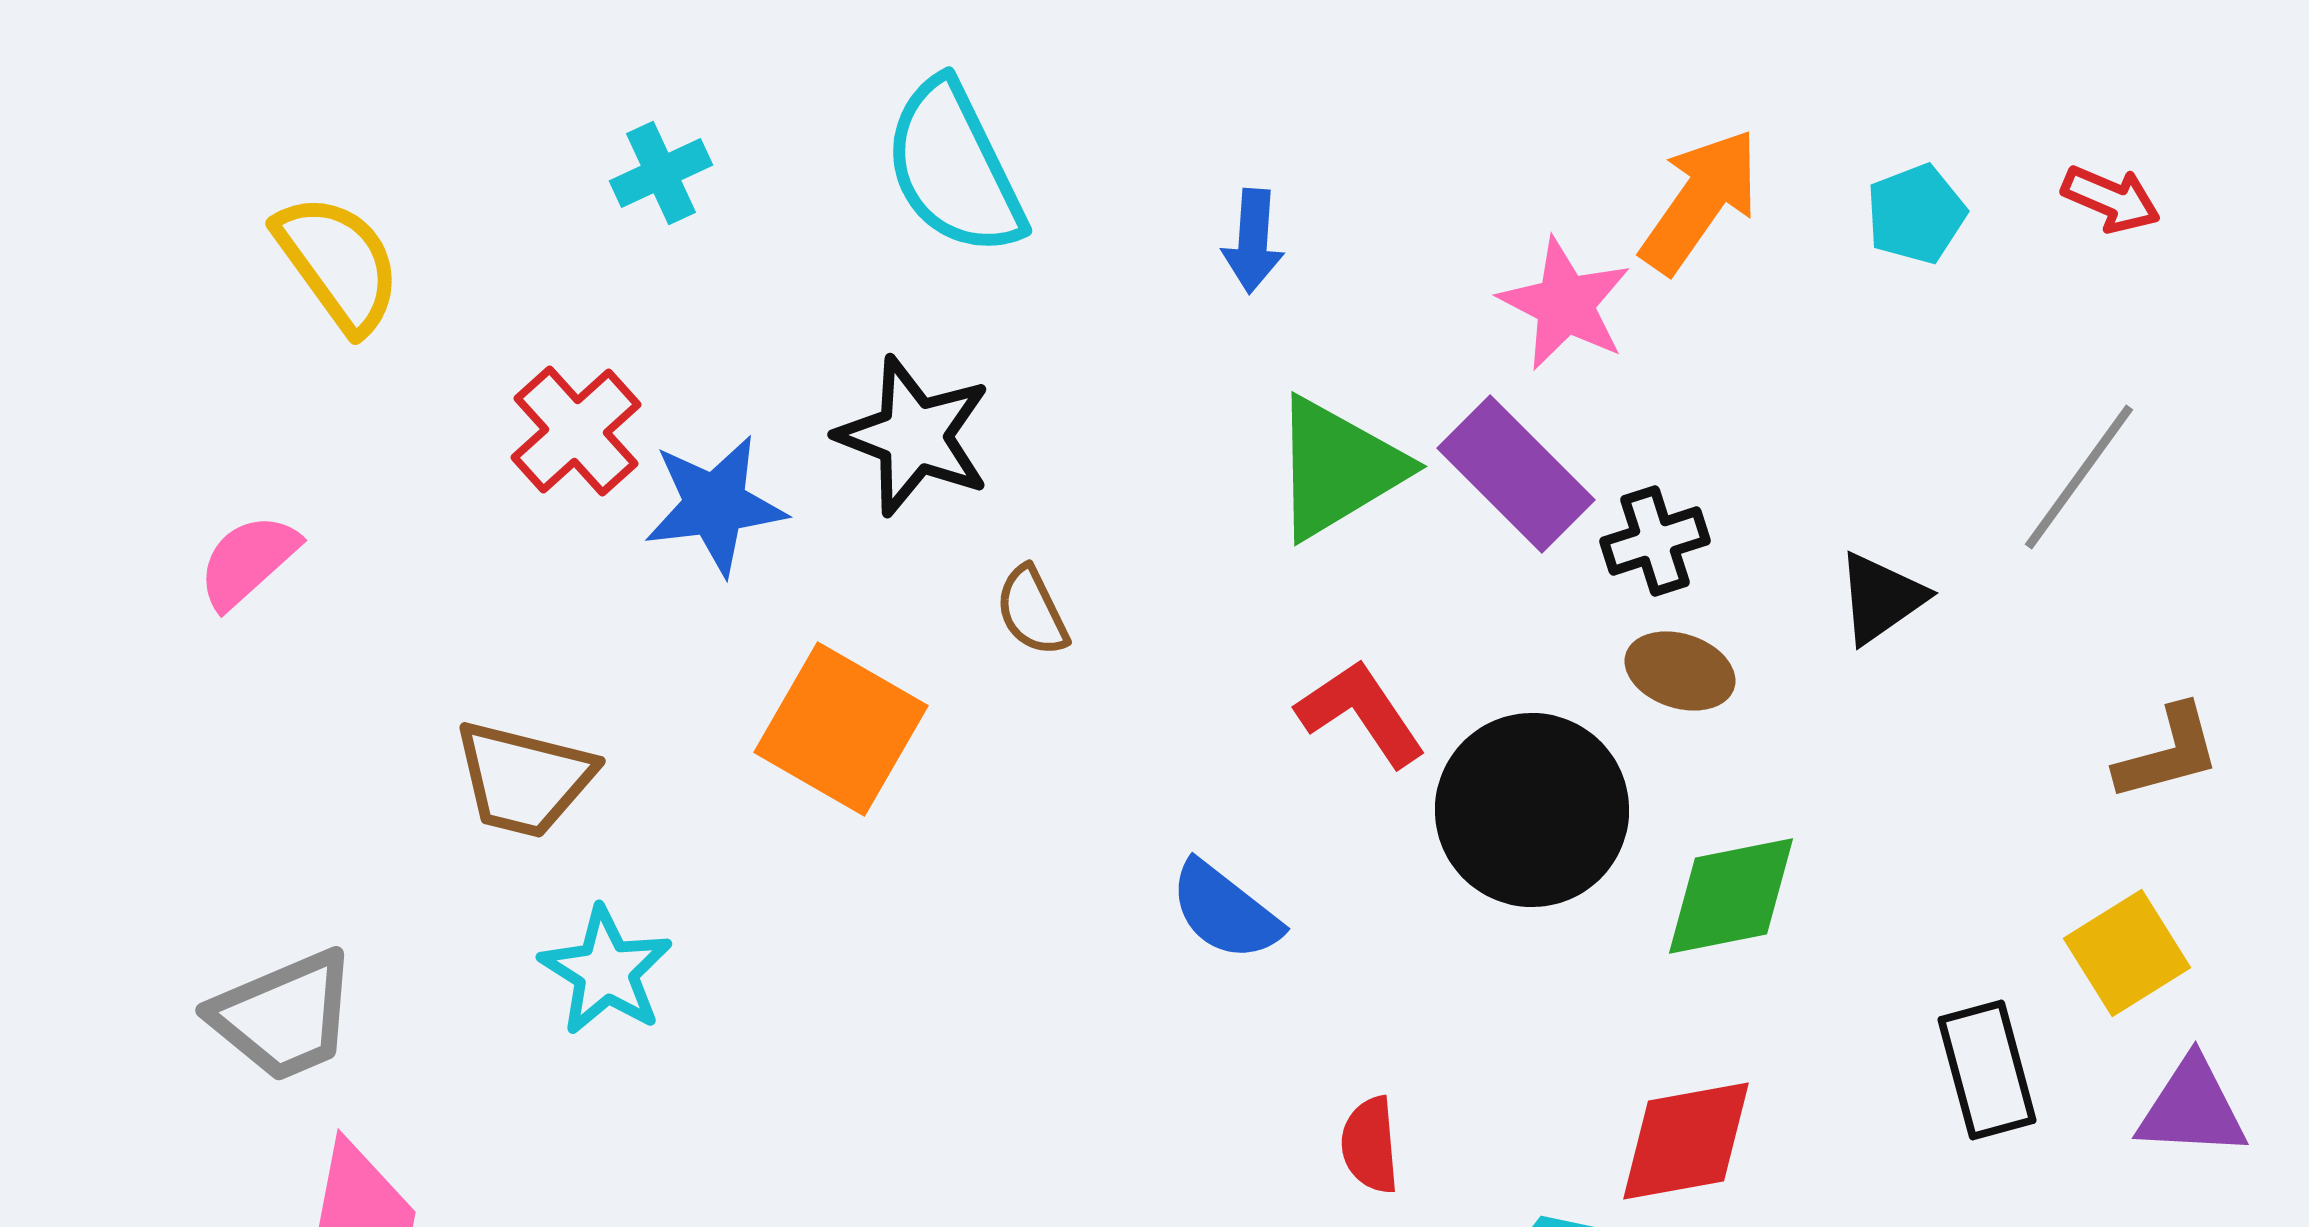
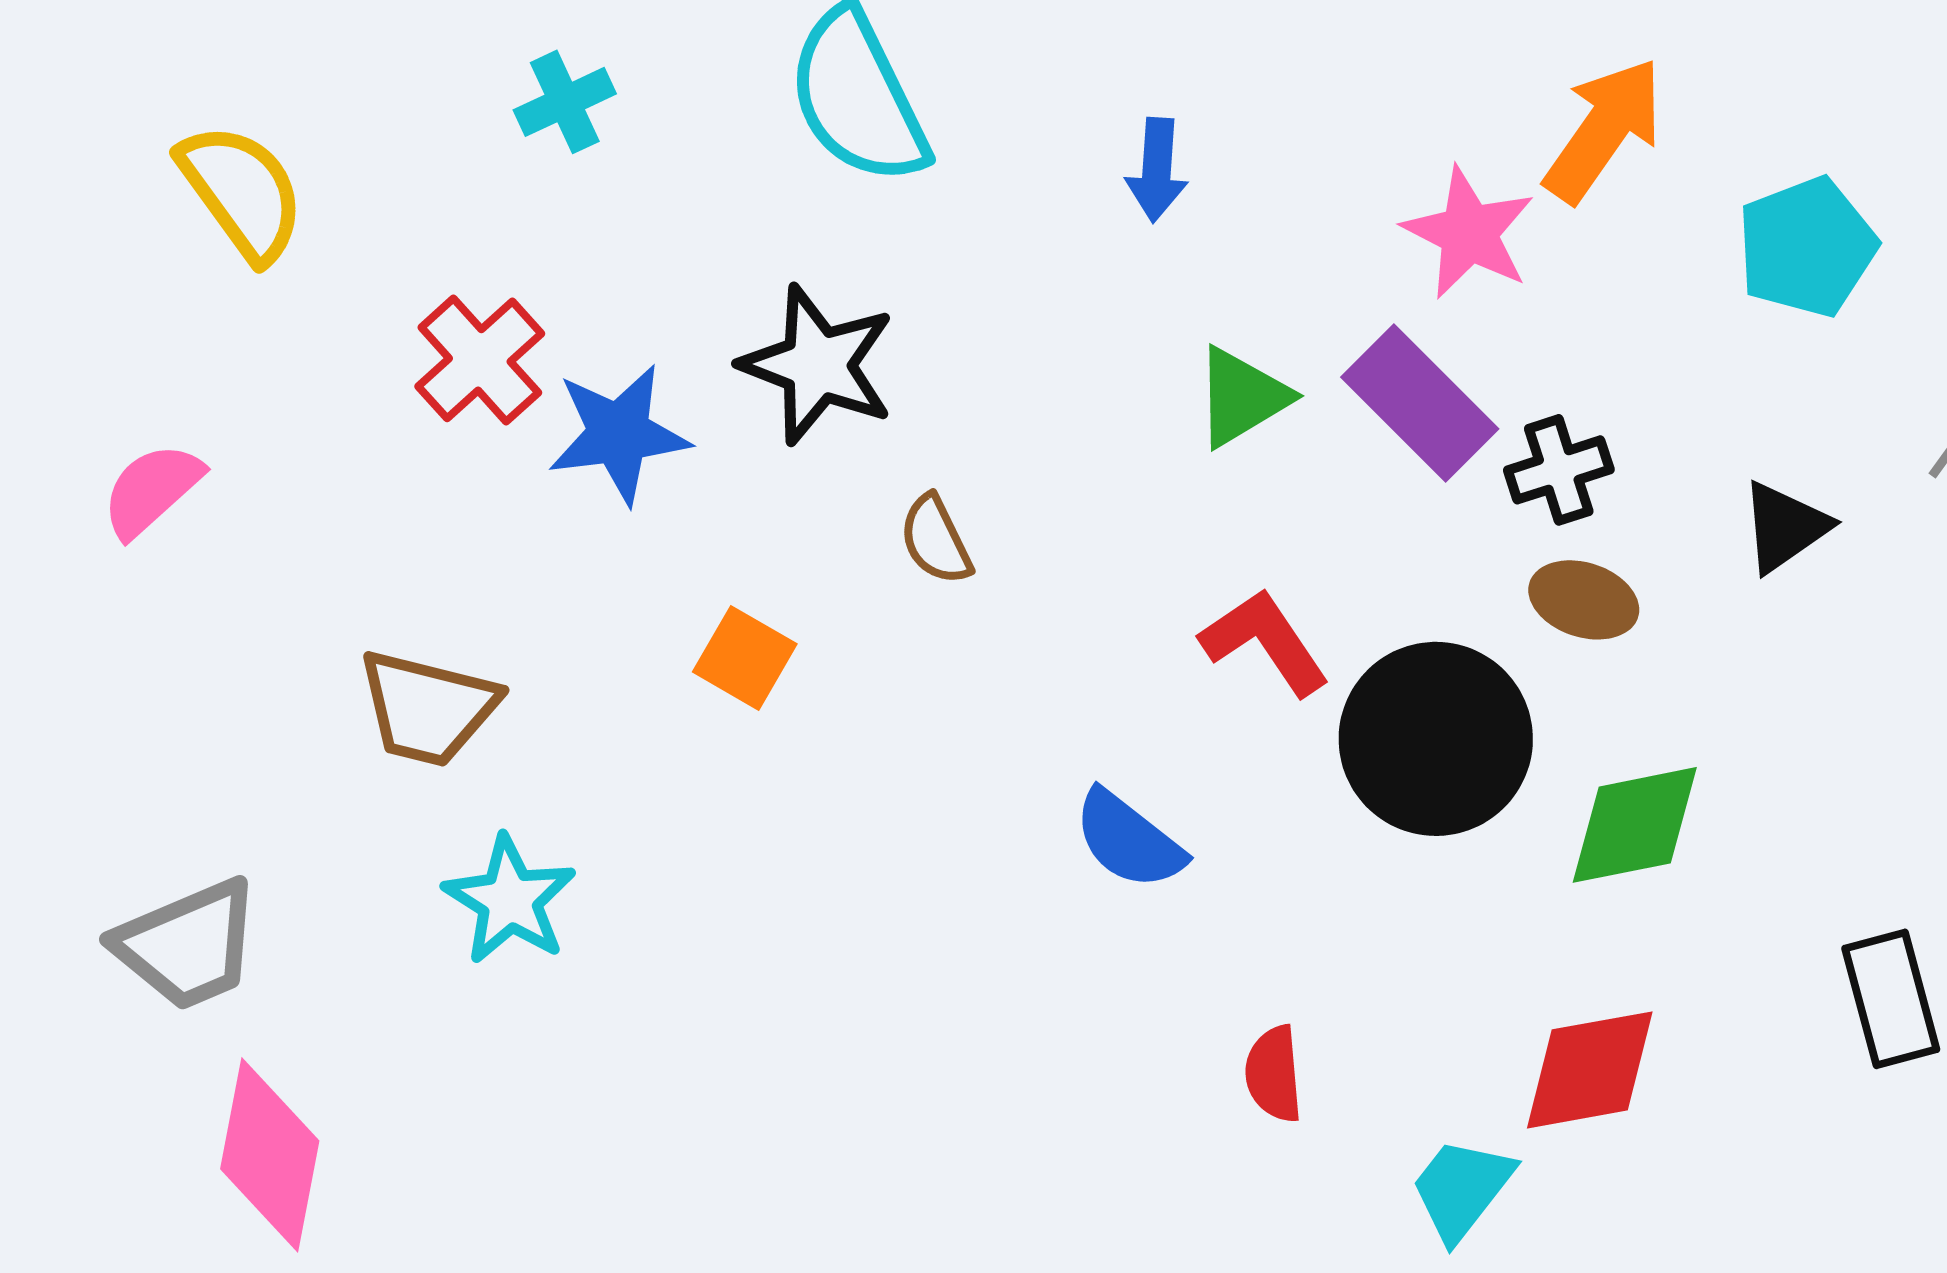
cyan pentagon: (1916, 214) -> (1807, 247), moved, size x1.4
green triangle: (1338, 468) -> (1242, 397), size x0.7
orange square: (841, 729) -> (745, 658), size x0.6

